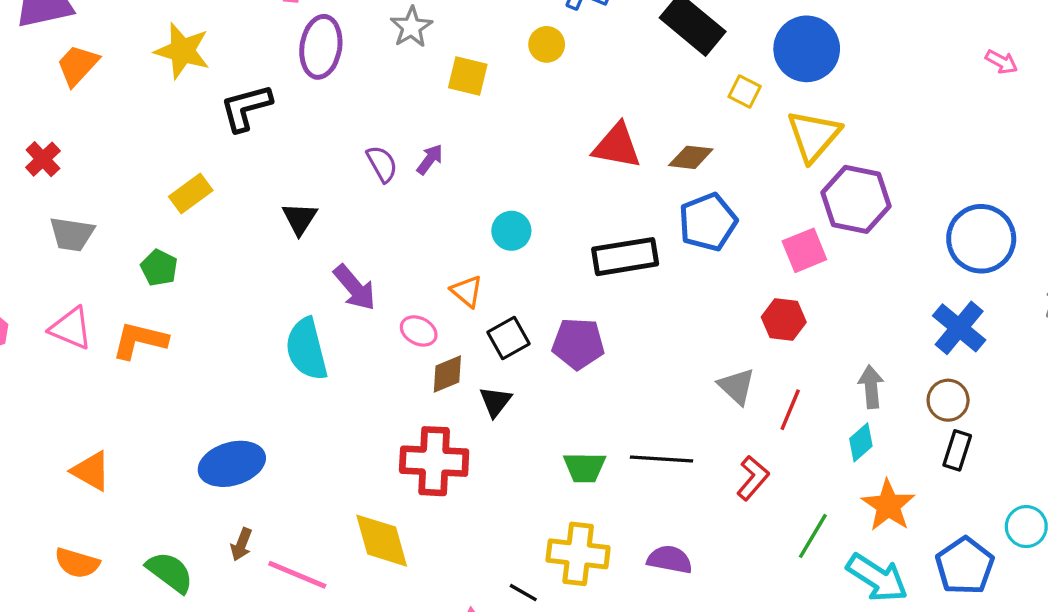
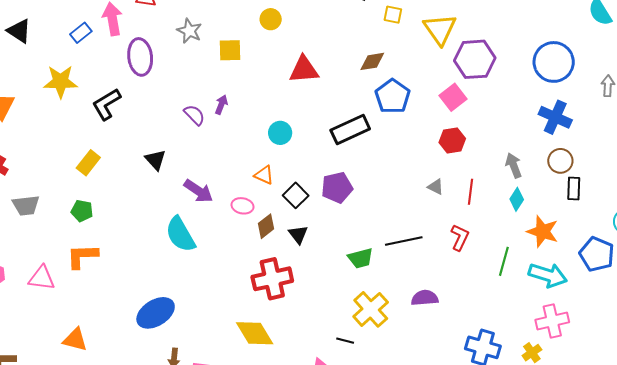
red triangle: (617, 146) -> (304, 70), moved
pink triangle: (71, 328) -> (42, 278), moved
gray triangle: (737, 386) -> (436, 187), size x0.7
yellow cross: (578, 554) -> (371, 309), turned -33

